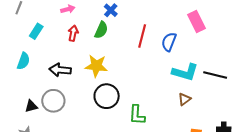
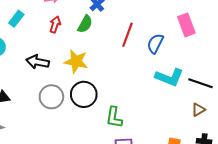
brown triangle: (184, 99) -> (198, 110), moved
gray circle: (53, 101) -> (51, 97), moved

